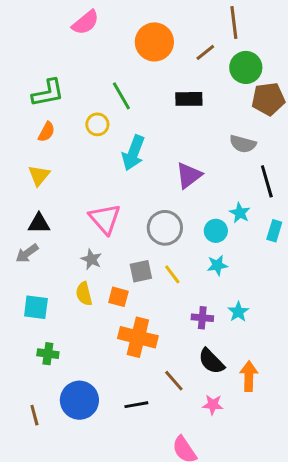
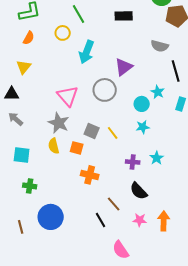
black triangle: (39, 223) -> (12, 94), moved
gray circle: (165, 228) -> (105, 90), moved
gray arrow: (27, 253) -> (16, 119), turned 77
gray star: (91, 259) -> (59, 123), size x1.5
gray square: (141, 271) -> (92, 131), turned 35
orange cross: (138, 337) -> (90, 175), size x0.7
orange arrow: (249, 376) -> (164, 221), moved
black line: (136, 405) -> (101, 220), moved, turned 70

